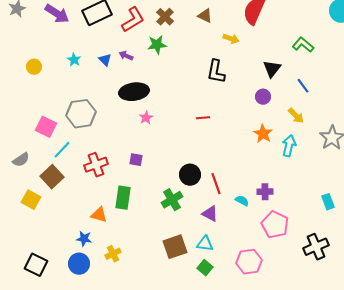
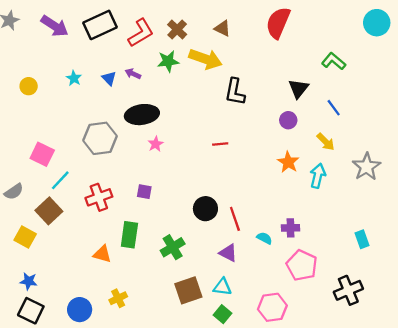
yellow arrow: (231, 39) -> (205, 59), moved, size x1.8
gray hexagon: (81, 114) -> (100, 138), moved
green cross: (172, 200) -> (173, 247), moved
blue star: (84, 239) -> (29, 281), moved

